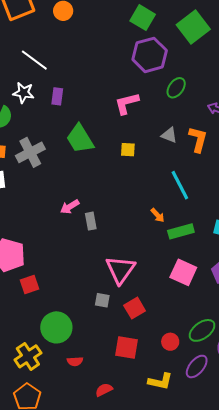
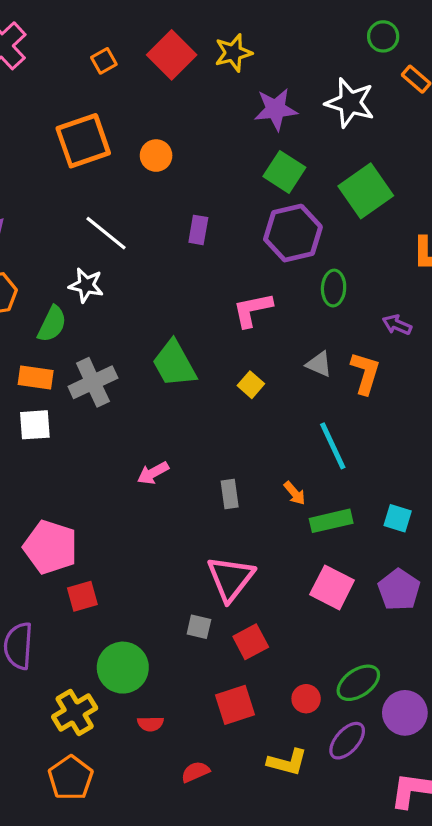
green ellipse: (176, 88) -> (334, 288), turned -35
purple rectangle: (57, 96) -> (198, 230), moved
yellow square: (128, 150) -> (251, 385), turned 35
gray rectangle: (91, 221) -> (230, 494), moved
red square: (127, 347) -> (235, 705), turned -30

